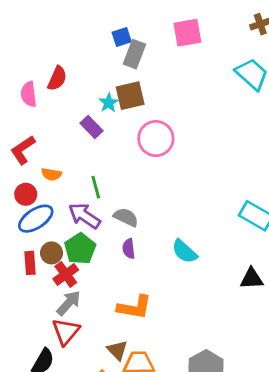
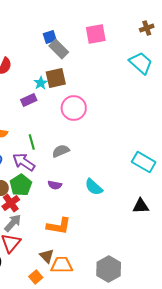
gray rectangle: (134, 54) -> (59, 49), turned -66
purple rectangle: (92, 127) -> (29, 100), turned -70
gray semicircle: (126, 217) -> (61, 151), moved, turned -48
purple semicircle: (129, 249) -> (55, 185), turned -72

